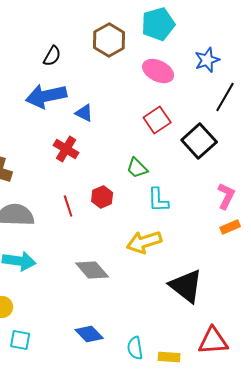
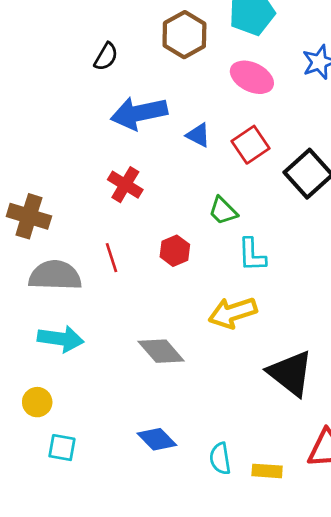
blue arrow: (46, 96) -> (139, 113), moved
blue triangle: (84, 113) -> (198, 135), moved
red line: (68, 206) -> (111, 258), moved

